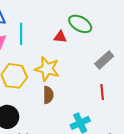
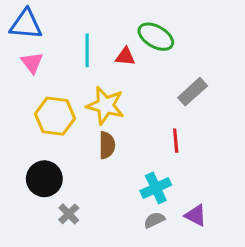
cyan line: (21, 34) -> (87, 50), moved
red line: (102, 92) -> (176, 141), moved

